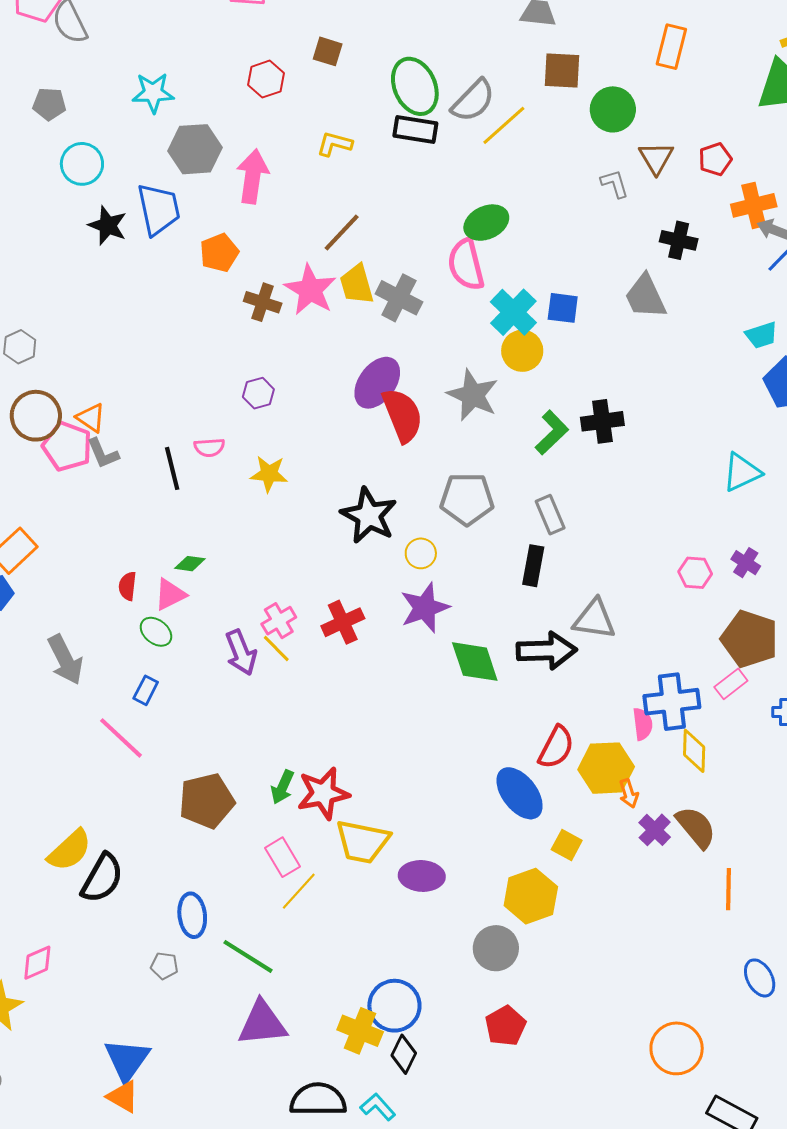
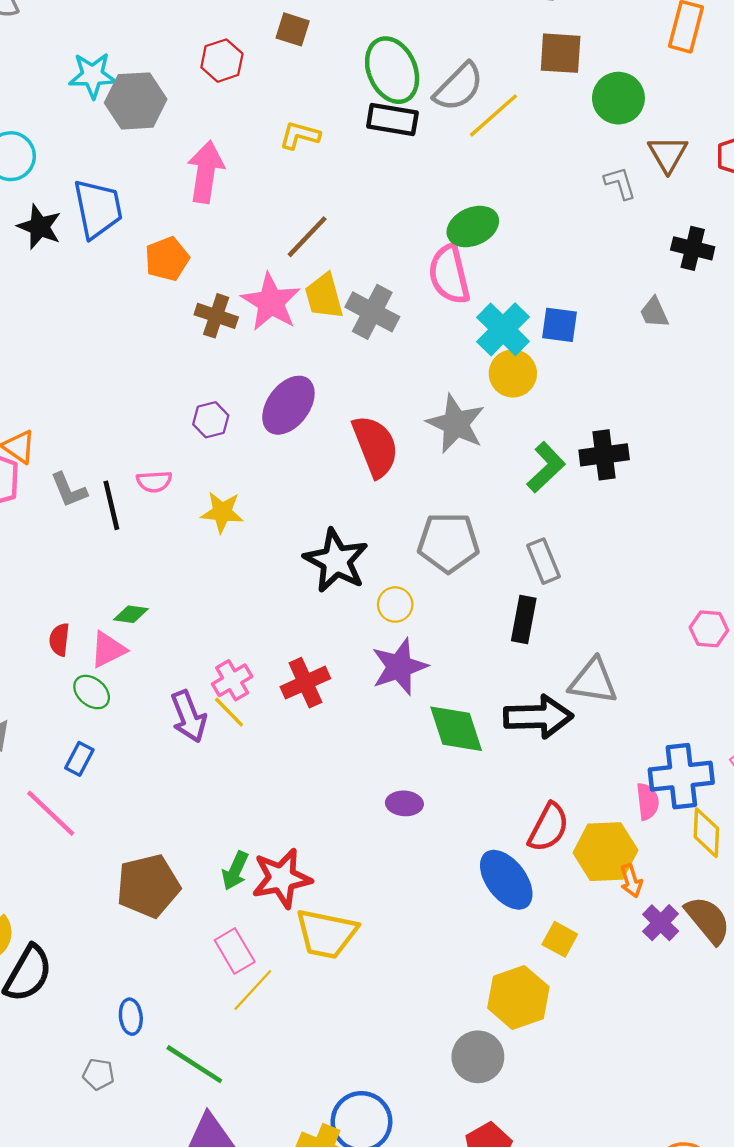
gray hexagon: (195, 149) -> (136, 101), moved
gray trapezoid: (645, 297) -> (654, 312), size x0.6
purple ellipse: (377, 383) -> (288, 405), moved
gray L-shape: (103, 454) -> (69, 490), moved
purple ellipse: (422, 876) -> (404, 803), moved, size x0.7
blue ellipse: (192, 915) -> (131, 1017), size x0.7

